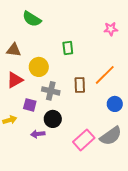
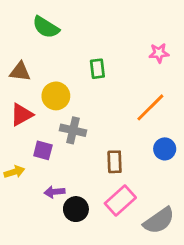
pink star: (111, 29) -> (159, 53), moved
brown rectangle: (80, 85) -> (115, 162), moved
black circle: (53, 119) -> (76, 209), moved
gray semicircle: (111, 136) -> (159, 221), moved

